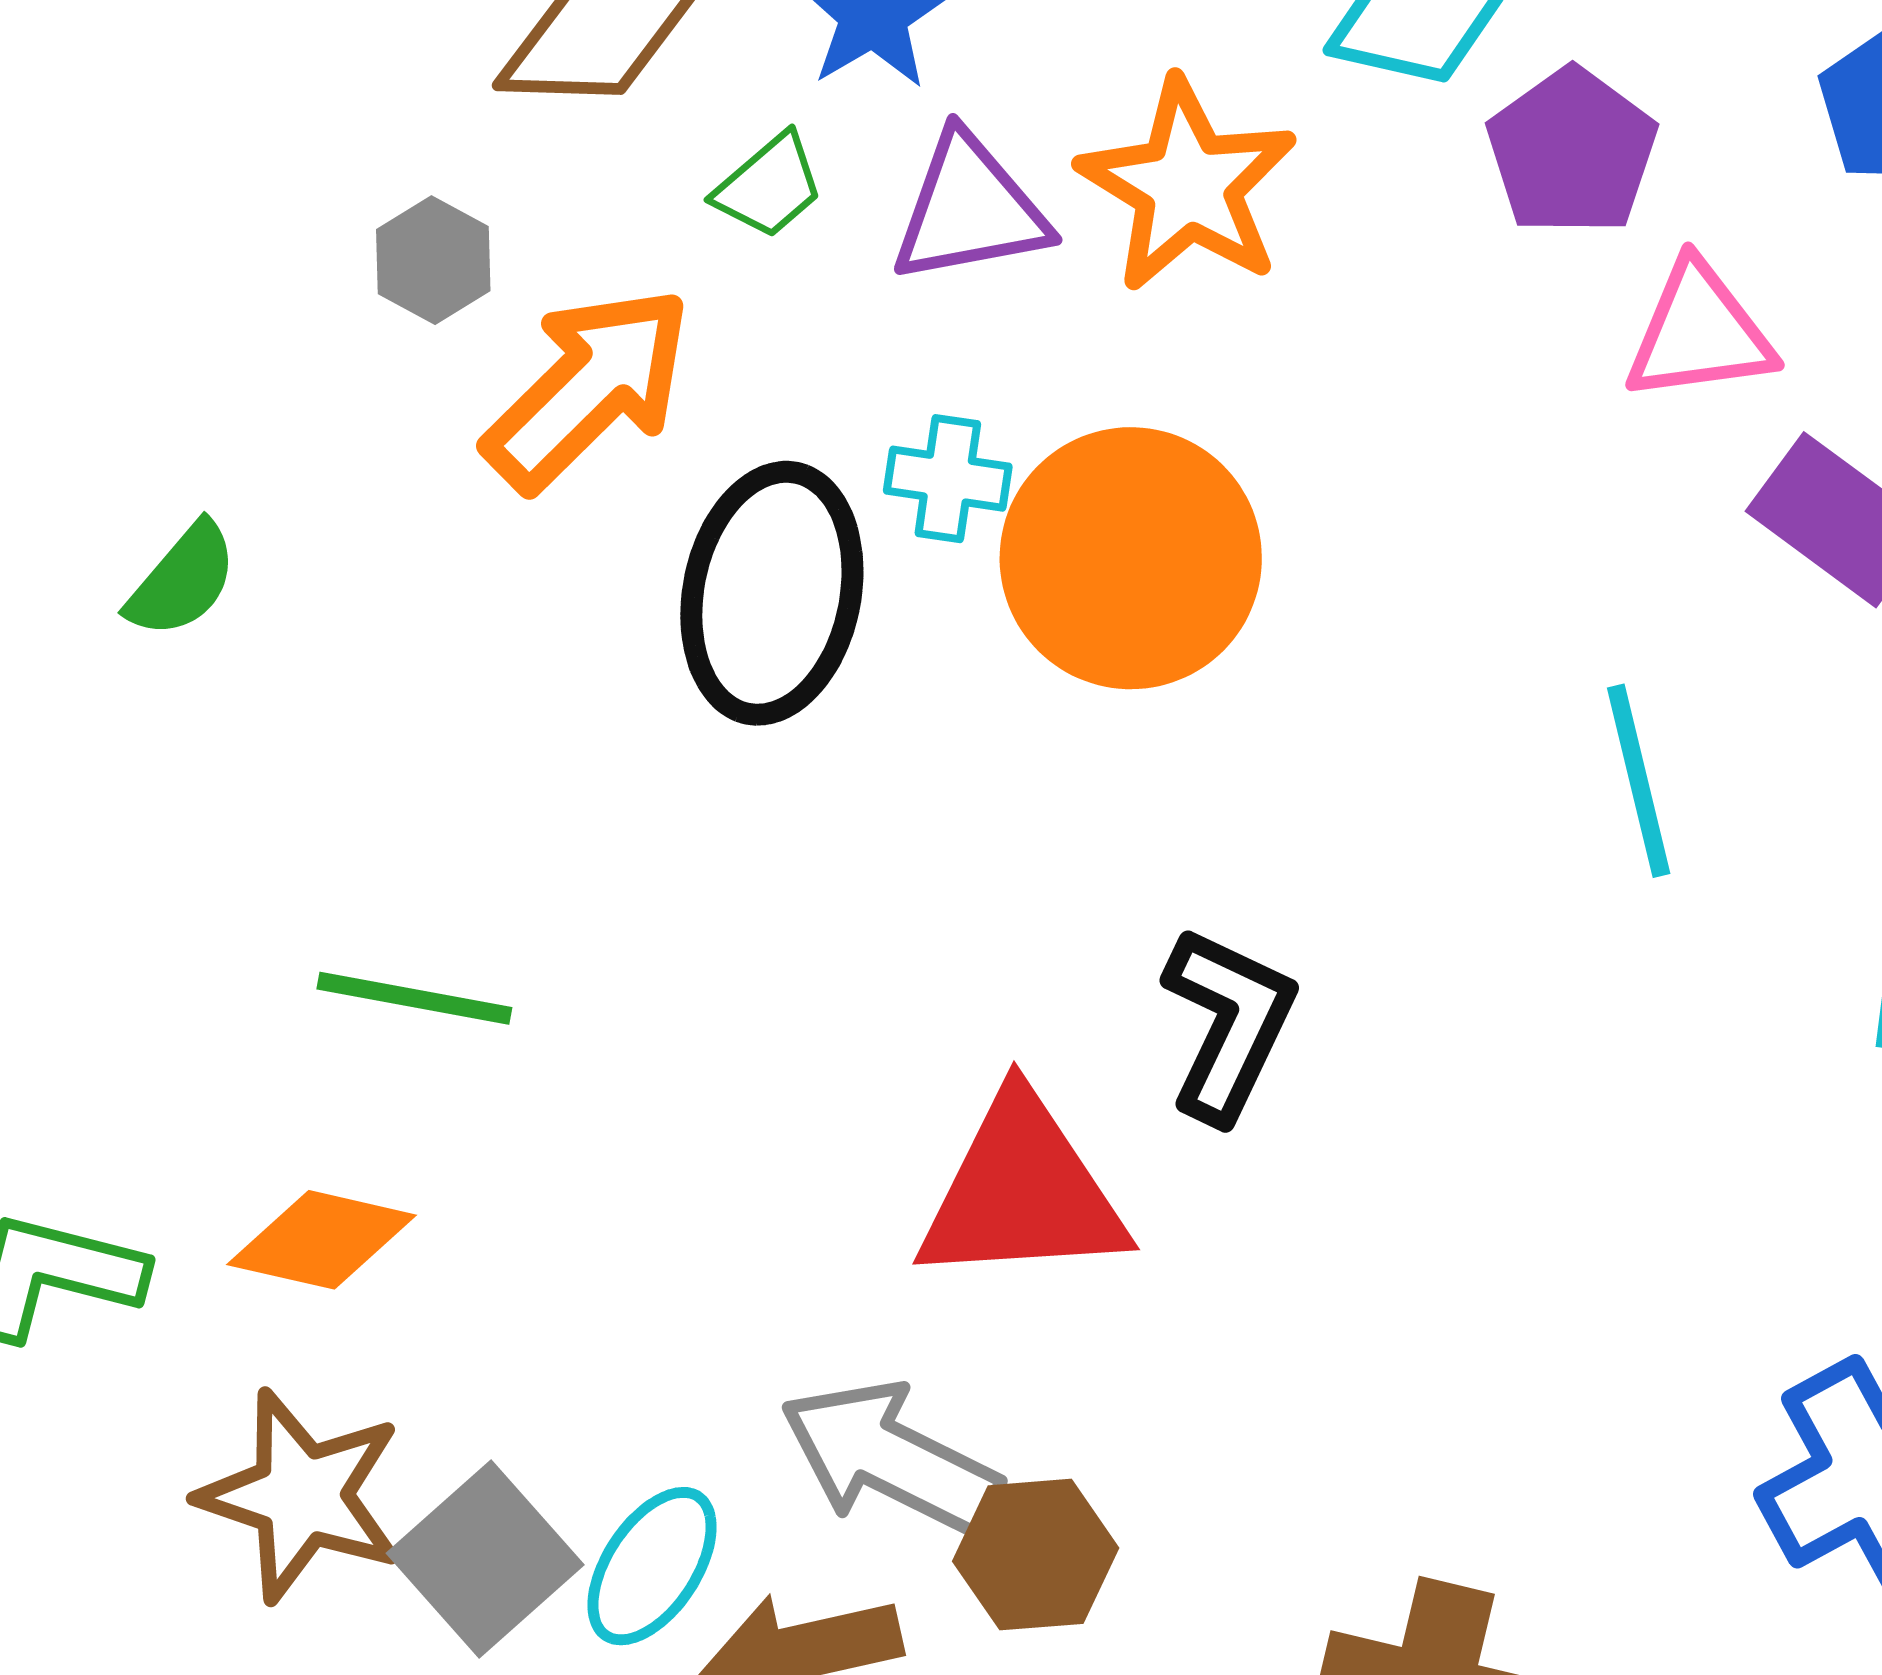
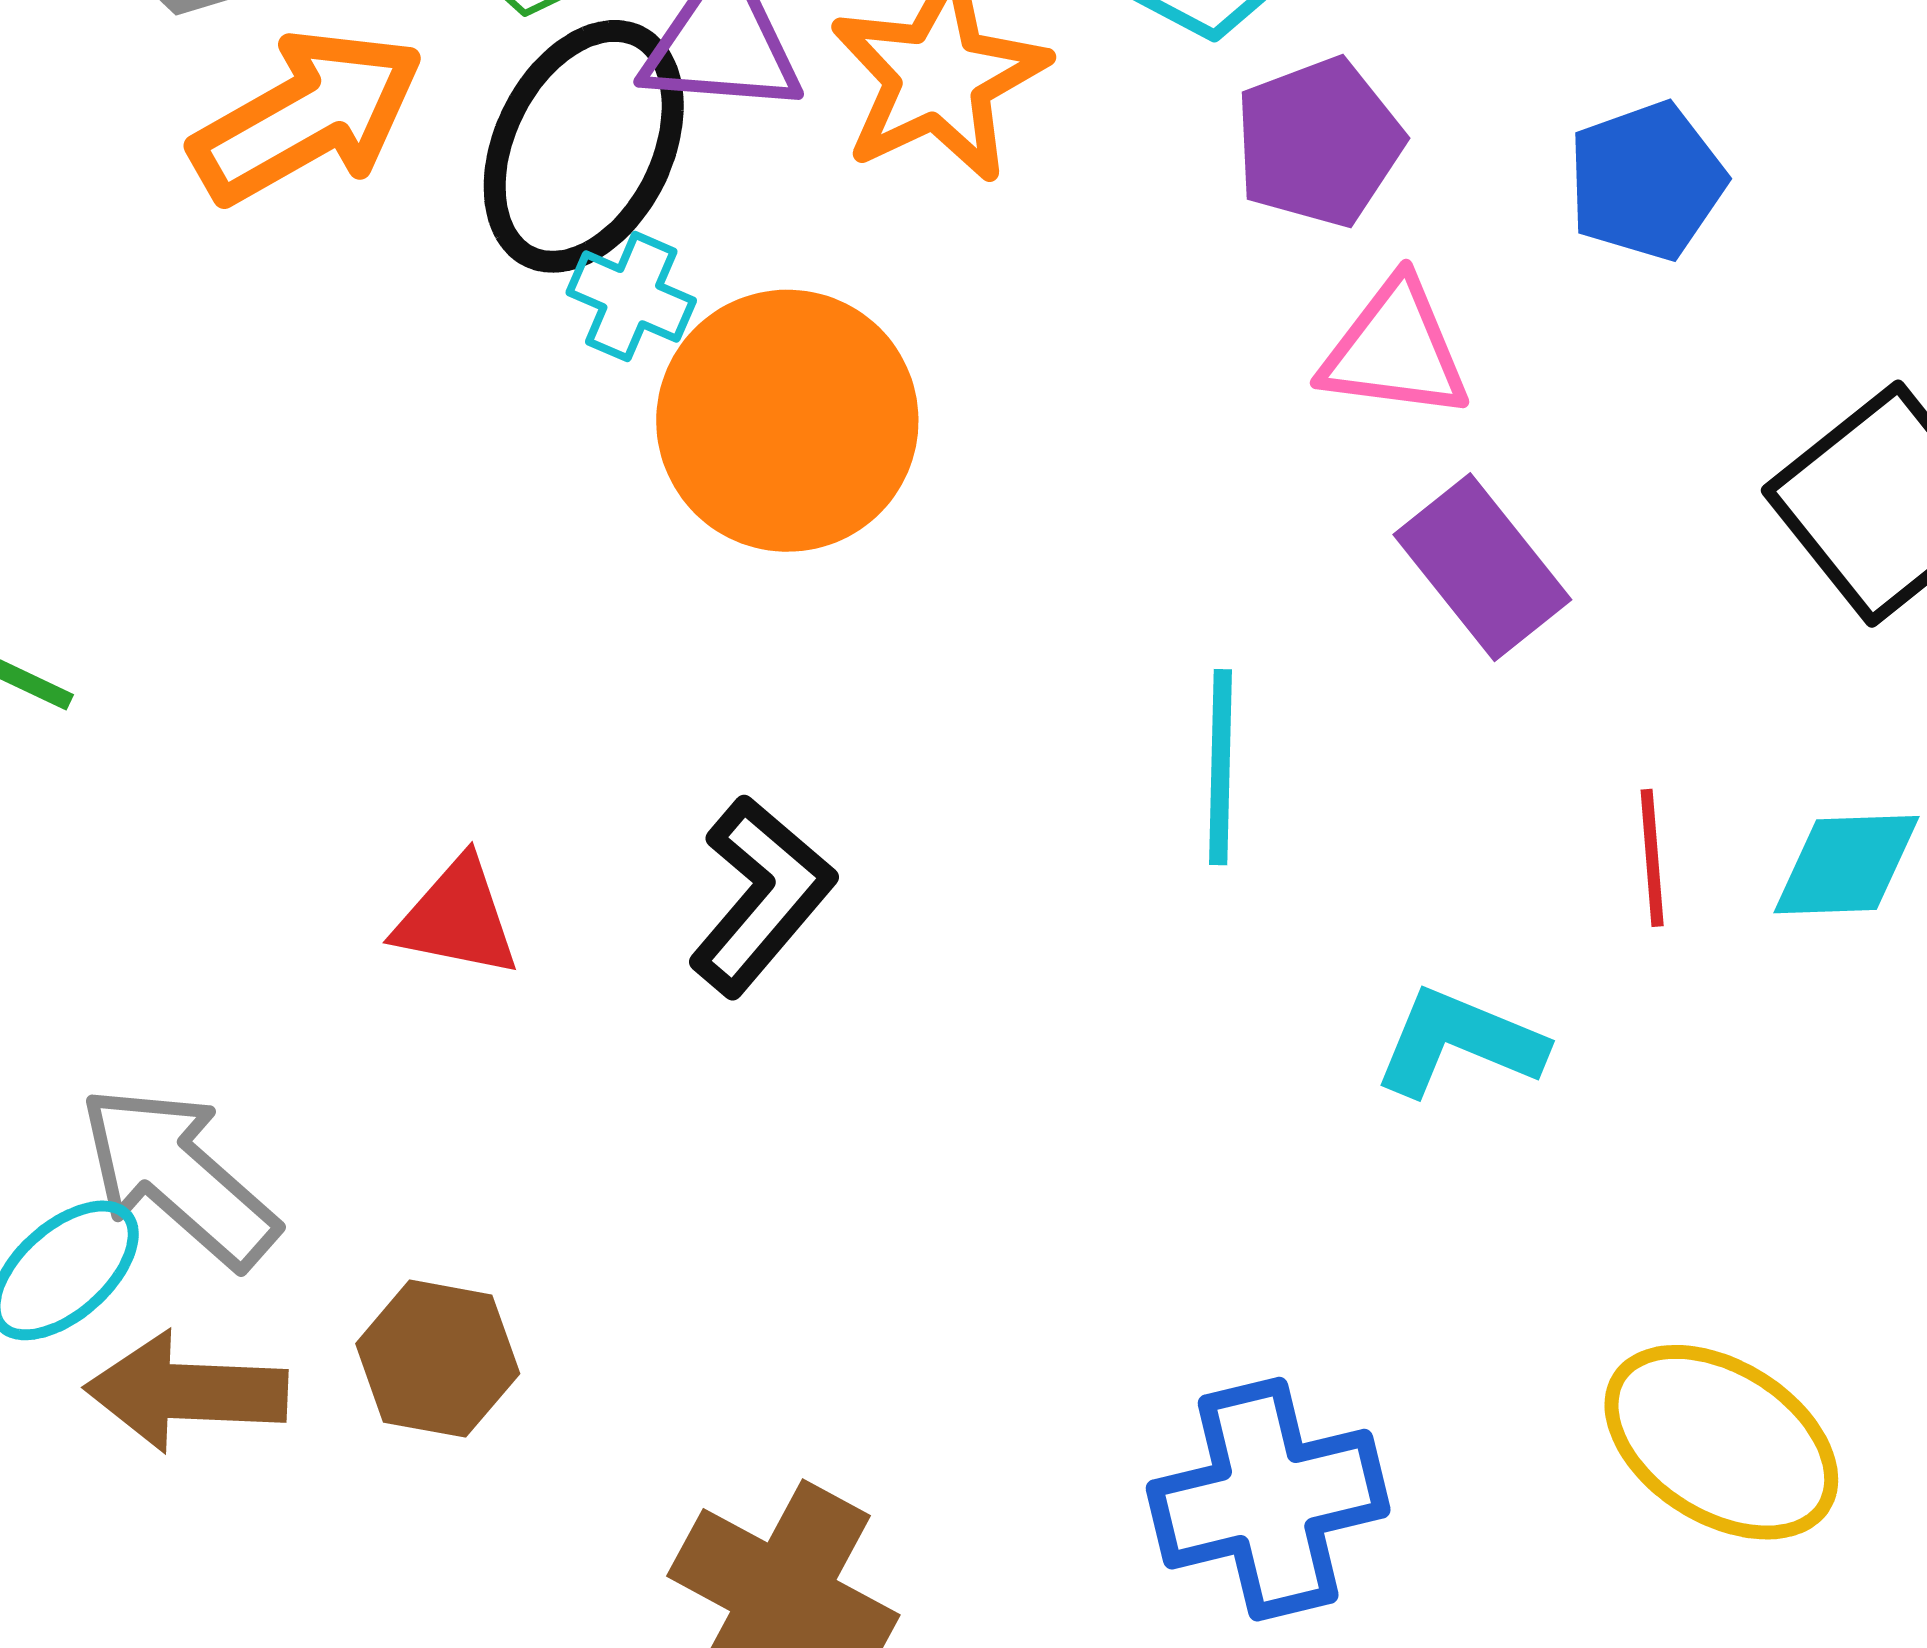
black ellipse: (772, 593) -> (584, 146), moved
red triangle: (1022, 1192) -> (457, 918), moved, size x0.6
gray arrow: (891, 1458) -> (178, 1177), moved

